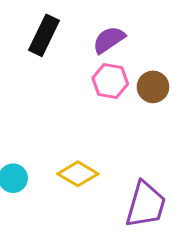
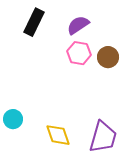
yellow diamond: (78, 174) -> (58, 135), moved, turned 40

